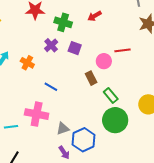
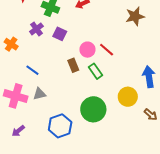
red line: (123, 50) -> (107, 50), moved, turned 42
green rectangle: (111, 96) -> (96, 71), moved
gray triangle: (63, 129) -> (40, 94), moved
purple arrow: (64, 153) -> (18, 131), moved, turned 80

